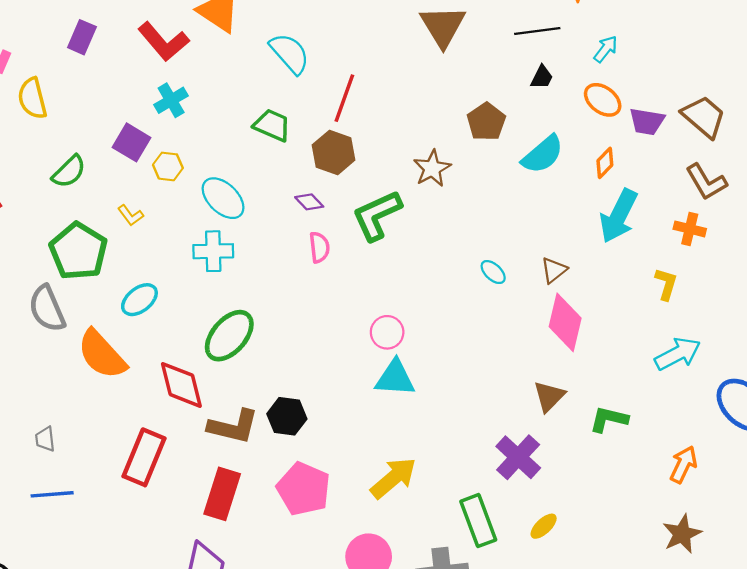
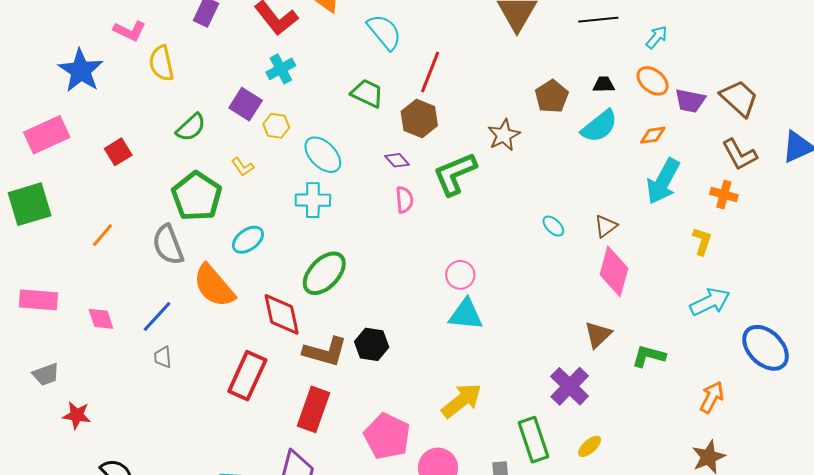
black trapezoid: (542, 77) -> (604, 84), moved, turned -120
orange diamond: (605, 163) -> (653, 135), turned 36
pink pentagon: (303, 489) -> (387, 436), moved
blue line: (52, 494) -> (157, 316), moved, turned -45

